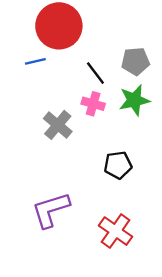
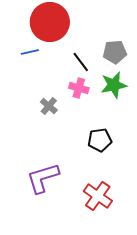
gray cross: (58, 125) -> (49, 106), size x0.7

